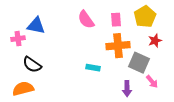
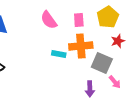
cyan rectangle: (93, 68) -> (59, 54), moved

